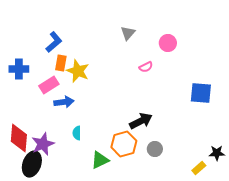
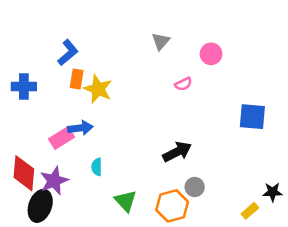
pink rectangle: (49, 85) -> (62, 138), moved
orange hexagon: (124, 144) -> (172, 206), moved
green triangle: (100, 160) -> (126, 201), turned -48

